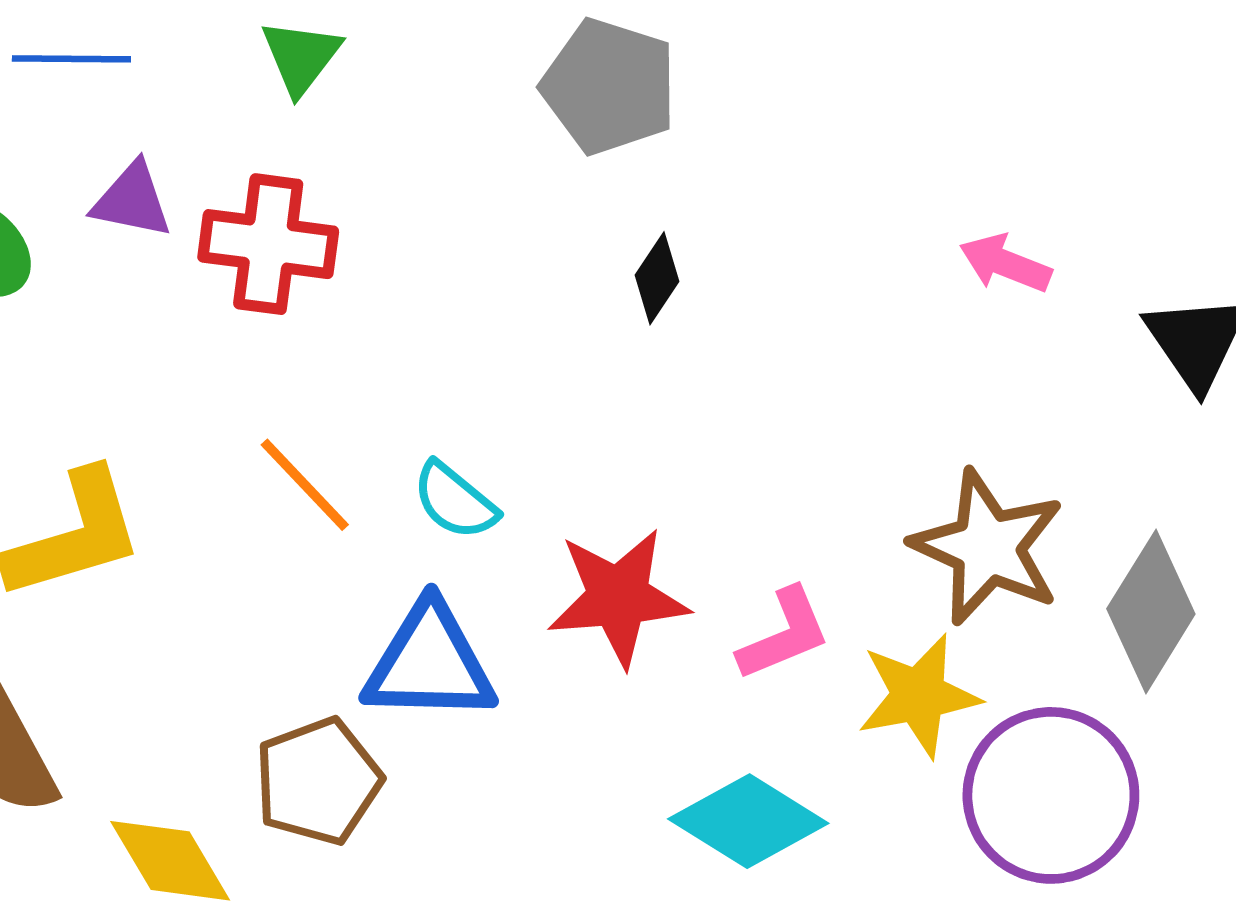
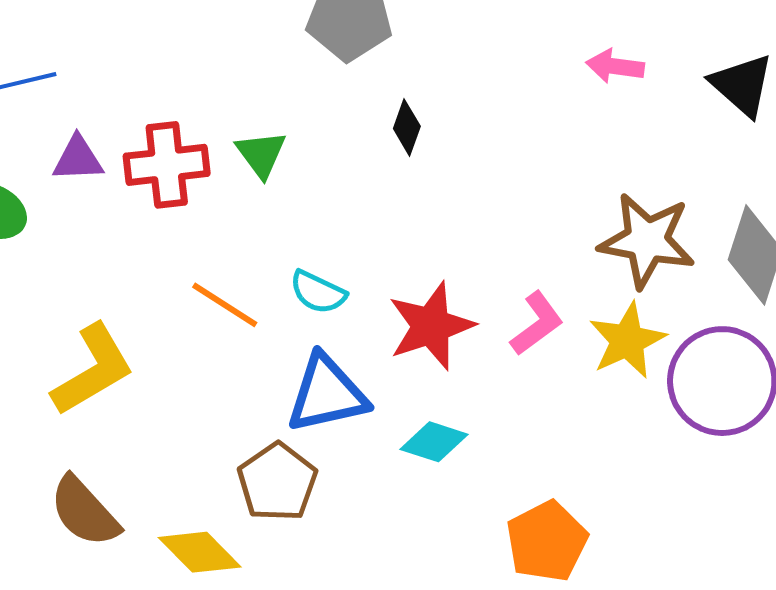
green triangle: (301, 57) -> (261, 154), moved
cyan diamond: (748, 821) -> (434, 442), moved, size x0.7

